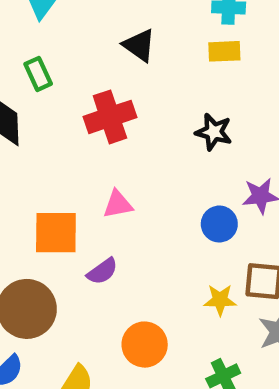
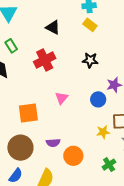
yellow rectangle: (224, 51) -> (90, 25), turned 48
pink triangle: (118, 204) -> (62, 98), moved, turned -32
purple semicircle: (102, 271) -> (53, 143), moved, turned 40

